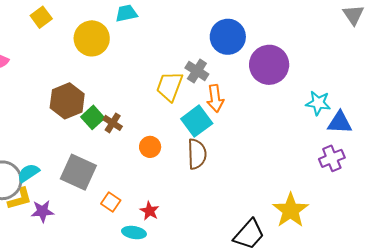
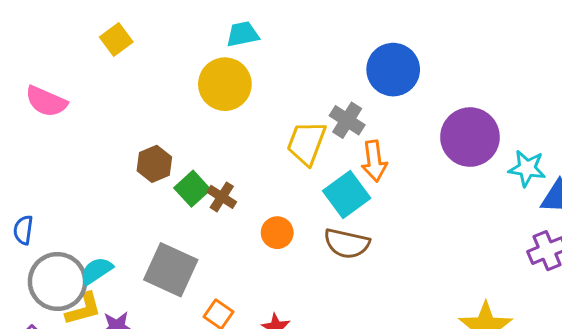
yellow circle: (92, 38) -> (225, 84), moved
purple circle: (269, 65) -> (470, 137), moved
brown hexagon: (67, 101) -> (154, 164), size x0.7
brown semicircle: (197, 154) -> (347, 244), turned 104

